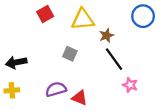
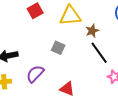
purple semicircle: (56, 89) -> (35, 74), moved, turned -30

